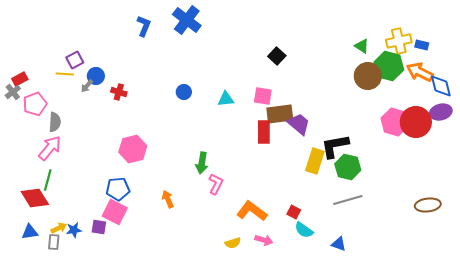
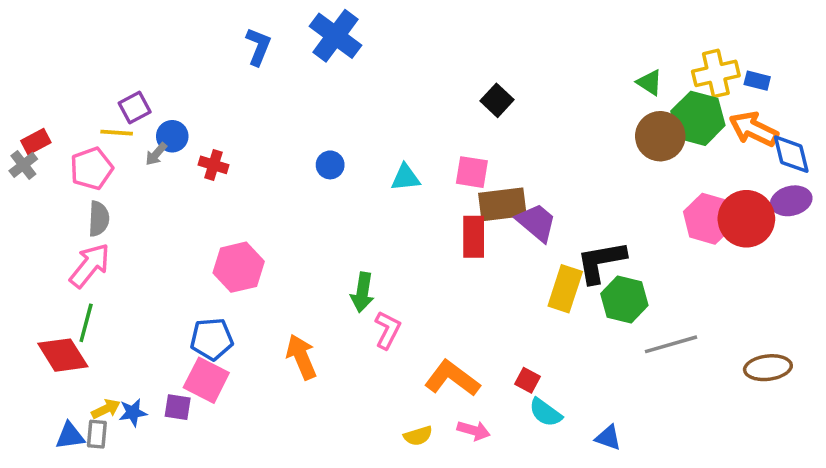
pink pentagon: (35, 104) -> (91, 169), moved
orange arrow: (168, 199) -> (301, 357), size x1.4
gray line: (348, 200) -> (671, 344), moved
blue triangle: (30, 232) -> (70, 436), moved

